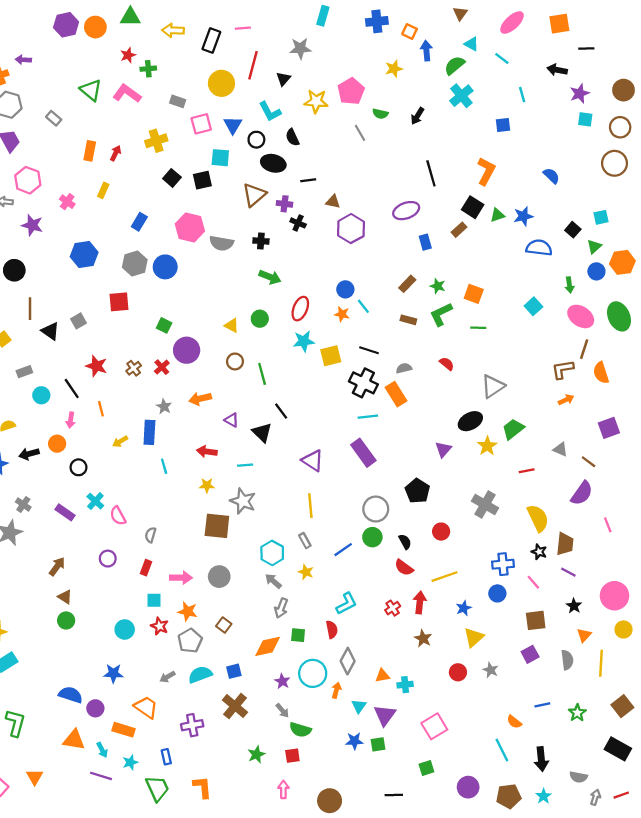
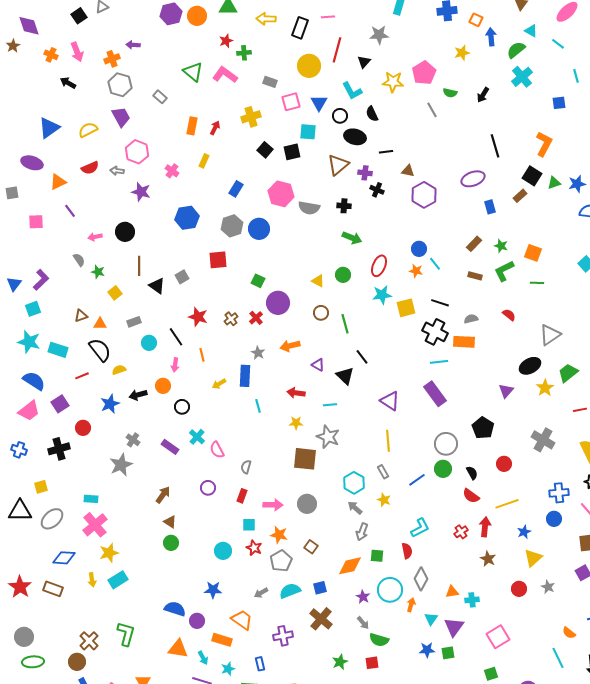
orange rectangle: (396, 394) -> (464, 342), turned -55

